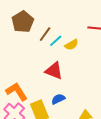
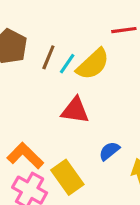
yellow semicircle: (71, 45) -> (93, 64), size x1.6
blue semicircle: (58, 99) -> (109, 151), moved

